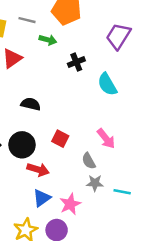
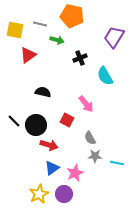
pink arrow: (106, 139) -> (86, 104), moved

